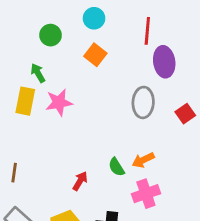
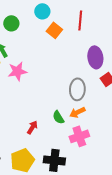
orange square: (95, 55) -> (54, 30), moved
purple ellipse: (164, 62) -> (95, 57), moved
gray ellipse: (143, 102) -> (77, 89), moved

